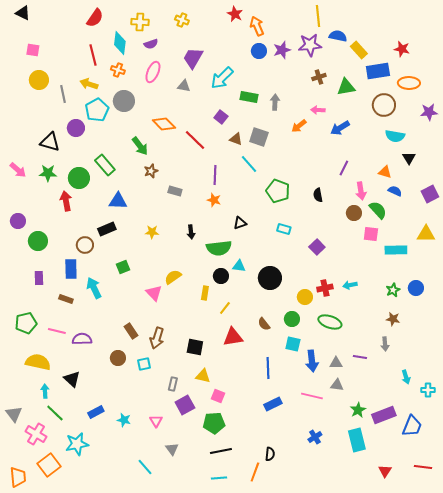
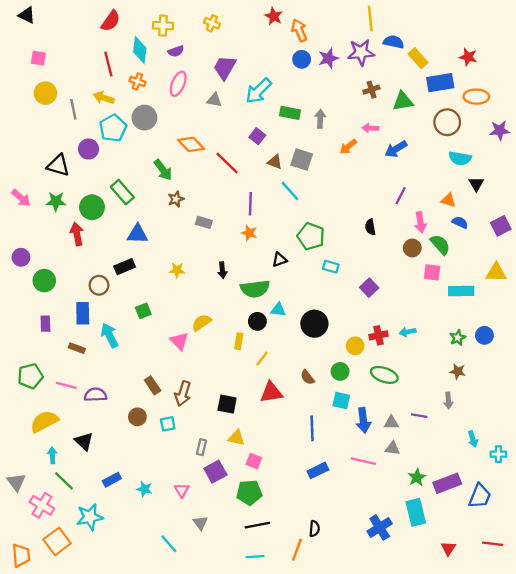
green pentagon: (278, 191) -> (311, 236), moved
yellow semicircle: (38, 362) -> (44, 421), turned -40
blue cross: (315, 437) -> (380, 527), moved, size x1.5

